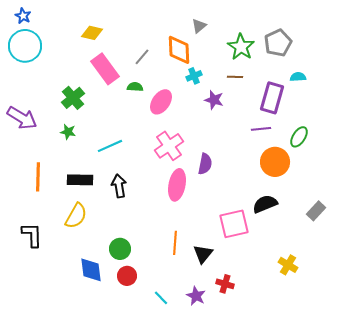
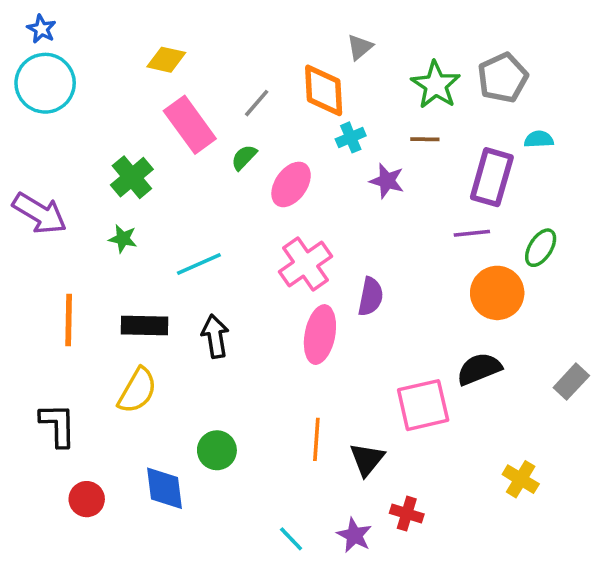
green semicircle: (135, 87) -> (244, 157), turned -49
red circle: (127, 276) -> (87, 499), moved

